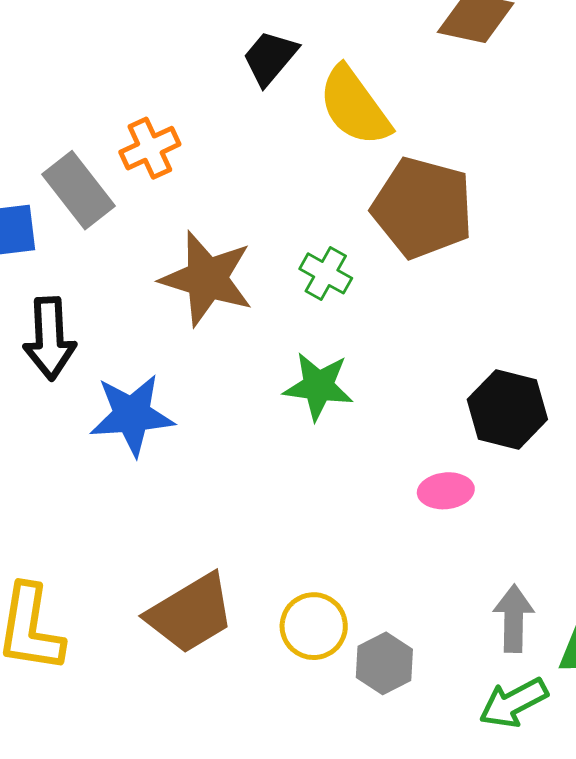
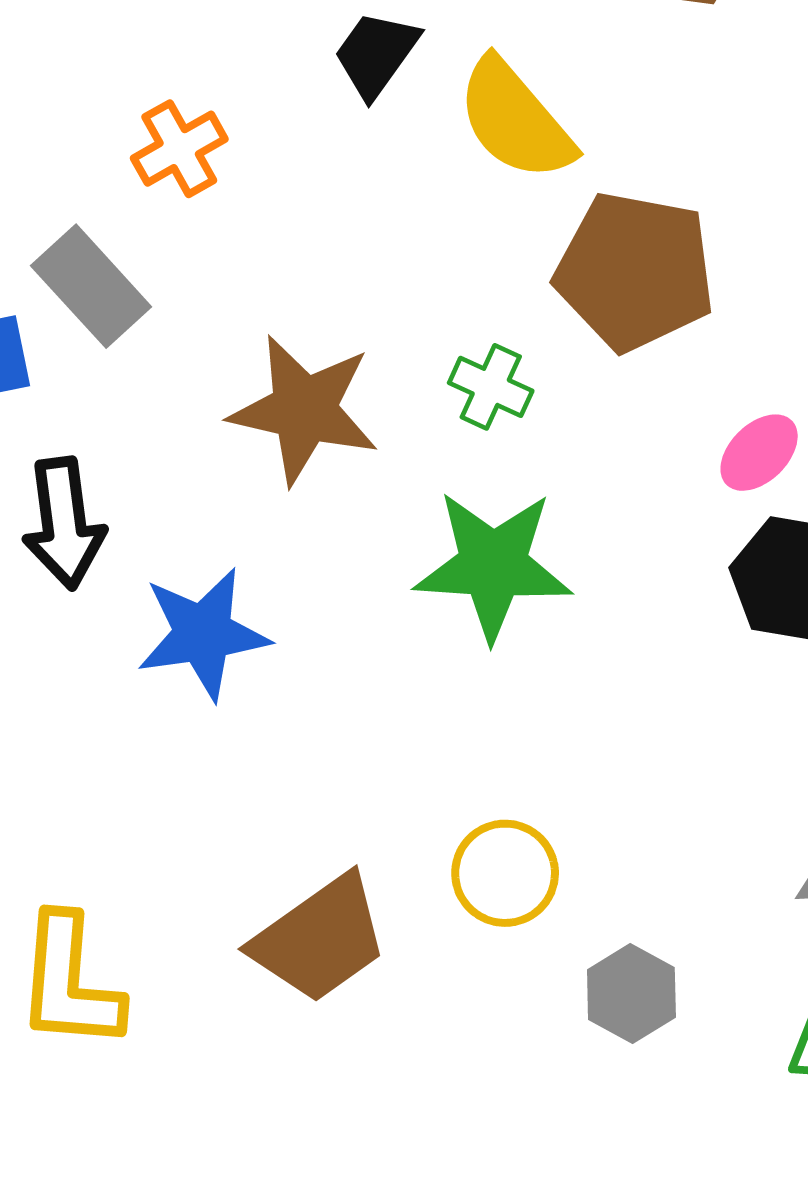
orange cross: (150, 148) -> (179, 149), moved
green star: (318, 386) -> (493, 565), size x1.4
pink ellipse: (446, 491) -> (759, 453), moved, turned -34
yellow circle: (314, 626) -> (505, 873), moved

